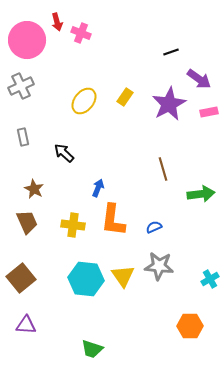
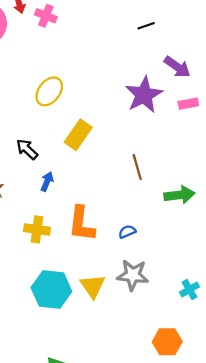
black line: (171, 52) -> (146, 26), moved
yellow rectangle: (125, 97) -> (78, 135), moved, size x1.5
blue arrow: (98, 188) -> (47, 182), moved

